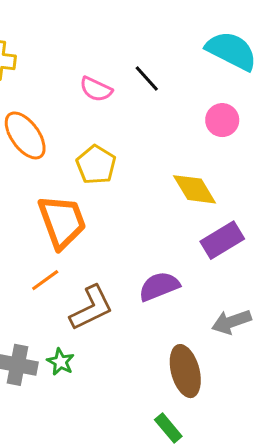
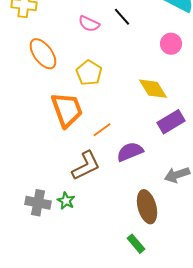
orange line: (45, 280) -> (102, 130), moved

